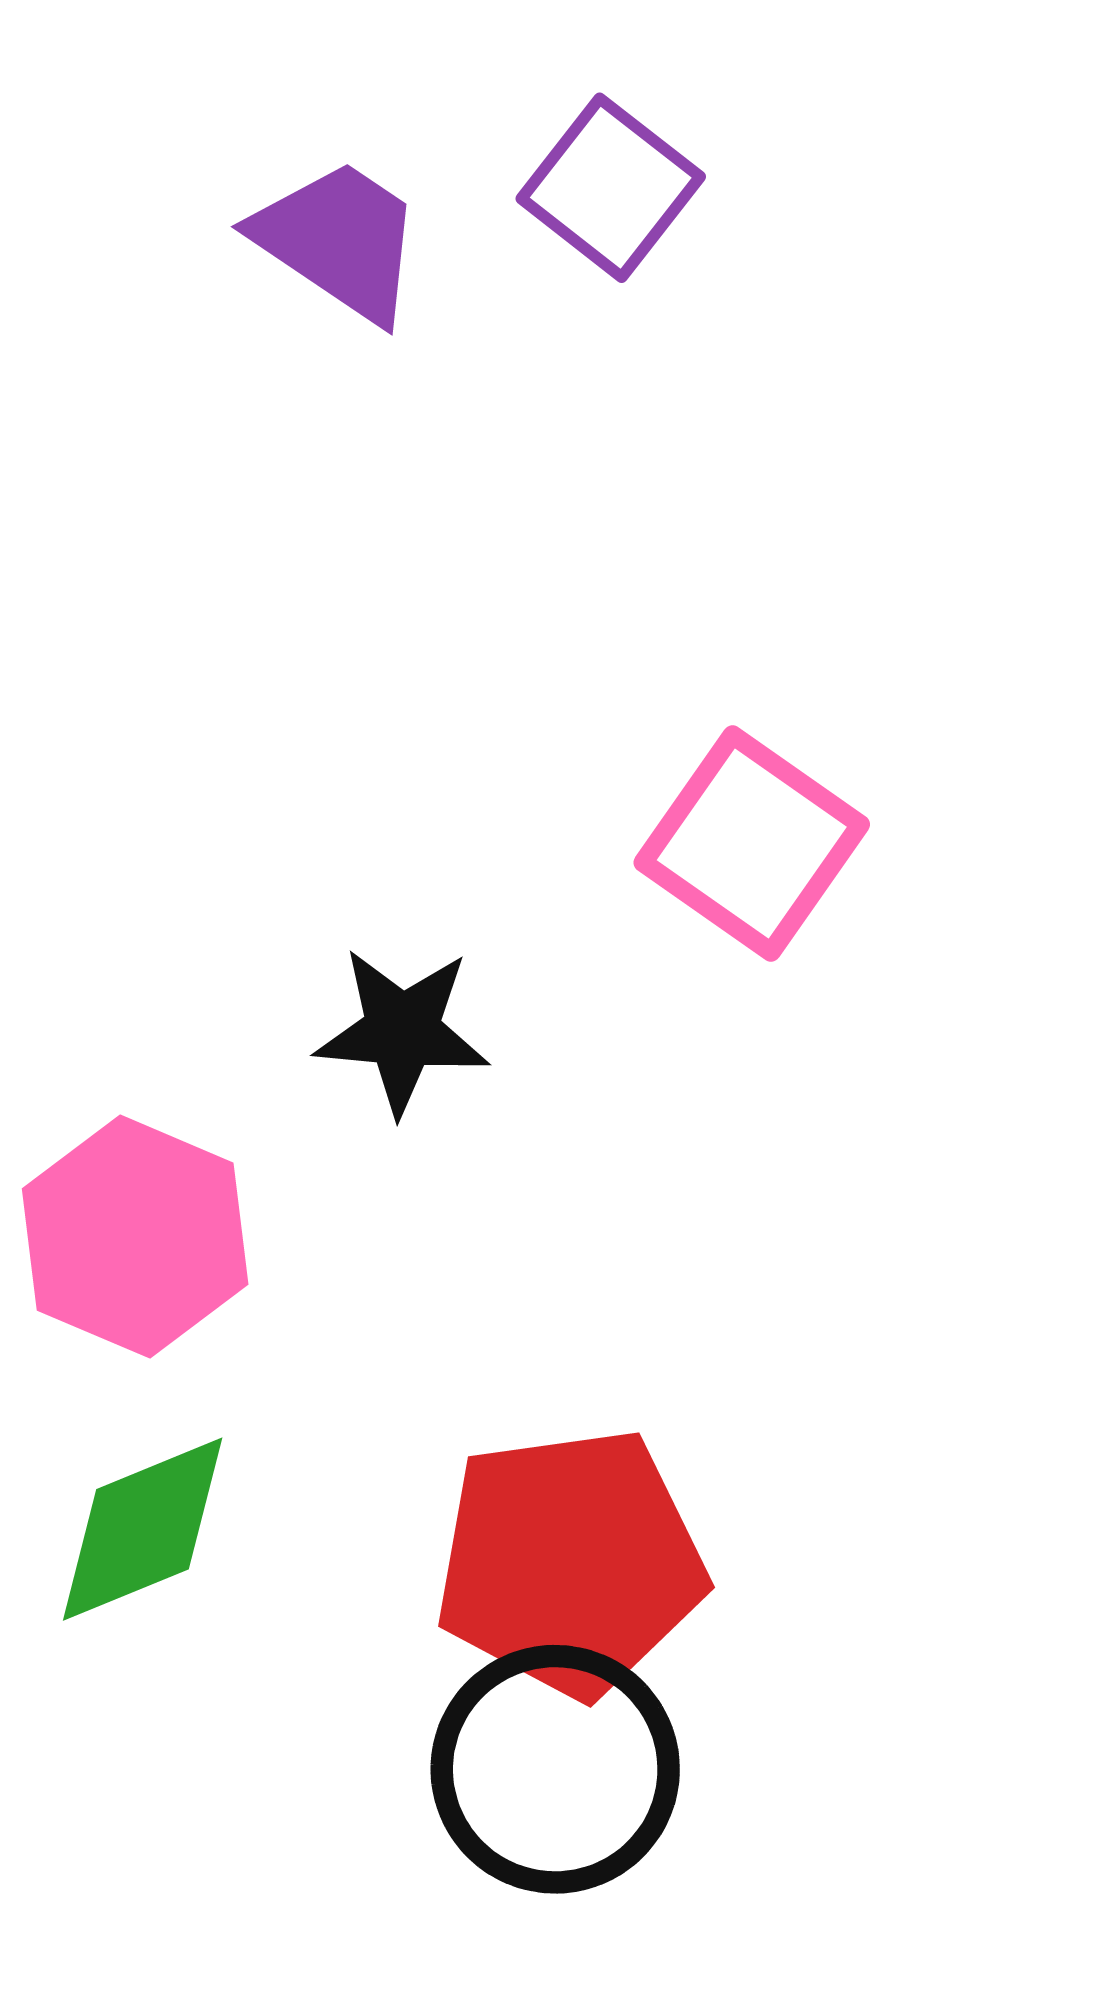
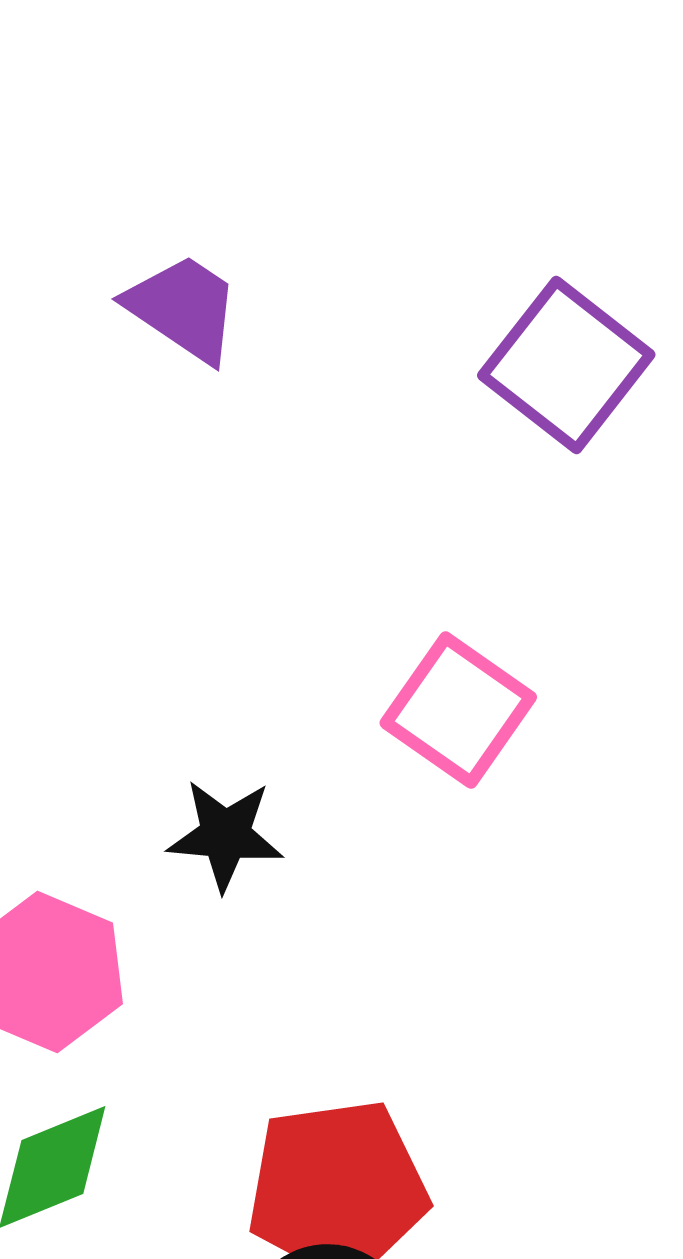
purple square: (611, 188) -> (566, 365), moved, size x1.4

